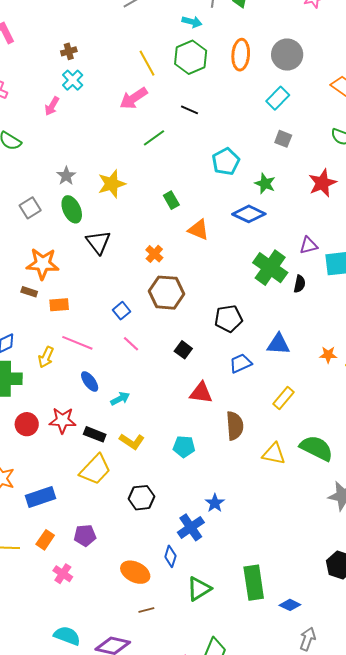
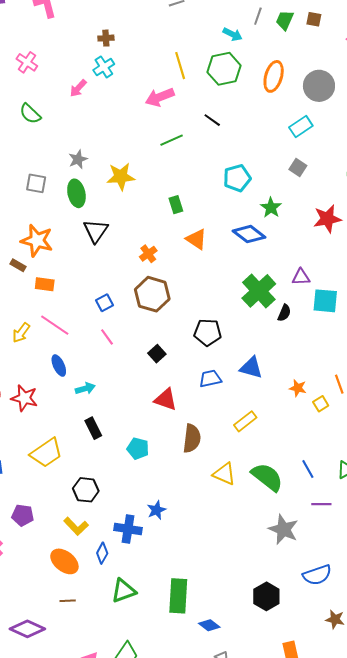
gray square: (30, 208) -> (36, 183), turned 30
black rectangle: (95, 434) -> (93, 428), moved, turned 30
yellow L-shape: (132, 441) -> (76, 526), moved
blue cross: (191, 527) -> (128, 529), turned 32

